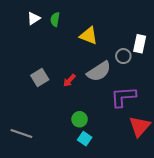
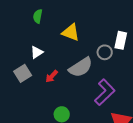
white triangle: (34, 18) -> (37, 52), moved
purple L-shape: (123, 97) -> (105, 92), turned 140

